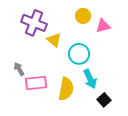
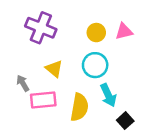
yellow circle: (83, 16) -> (96, 33), moved
yellow triangle: (54, 40) -> (54, 69), moved

